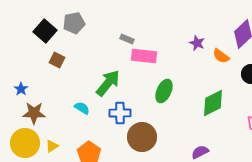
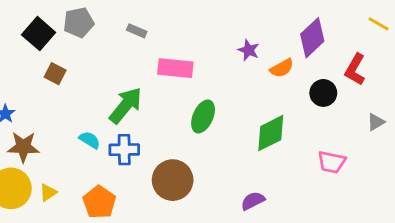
gray rectangle: (127, 39) -> (137, 31), moved
orange semicircle: (221, 56) -> (282, 68), turned -66
blue cross: (120, 113) -> (124, 150), moved

